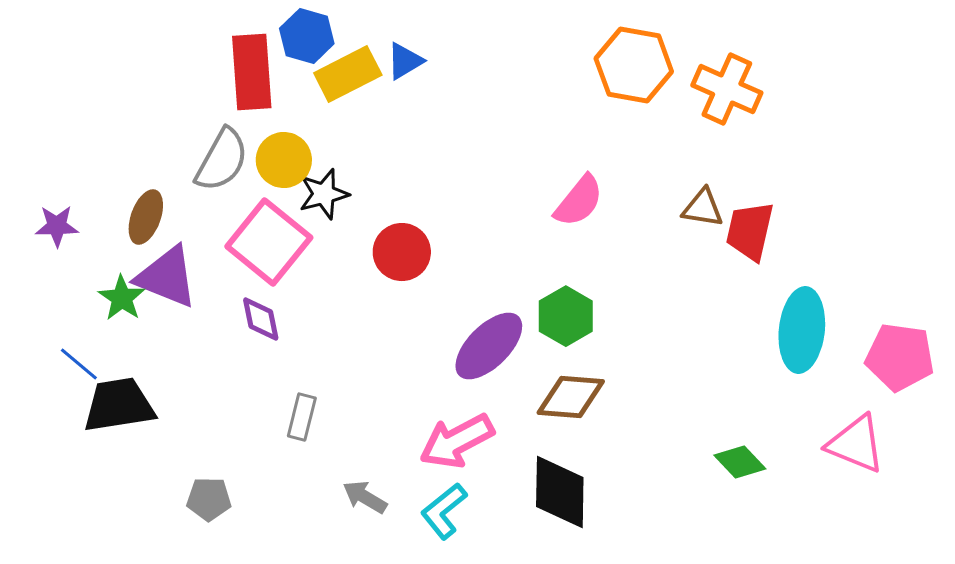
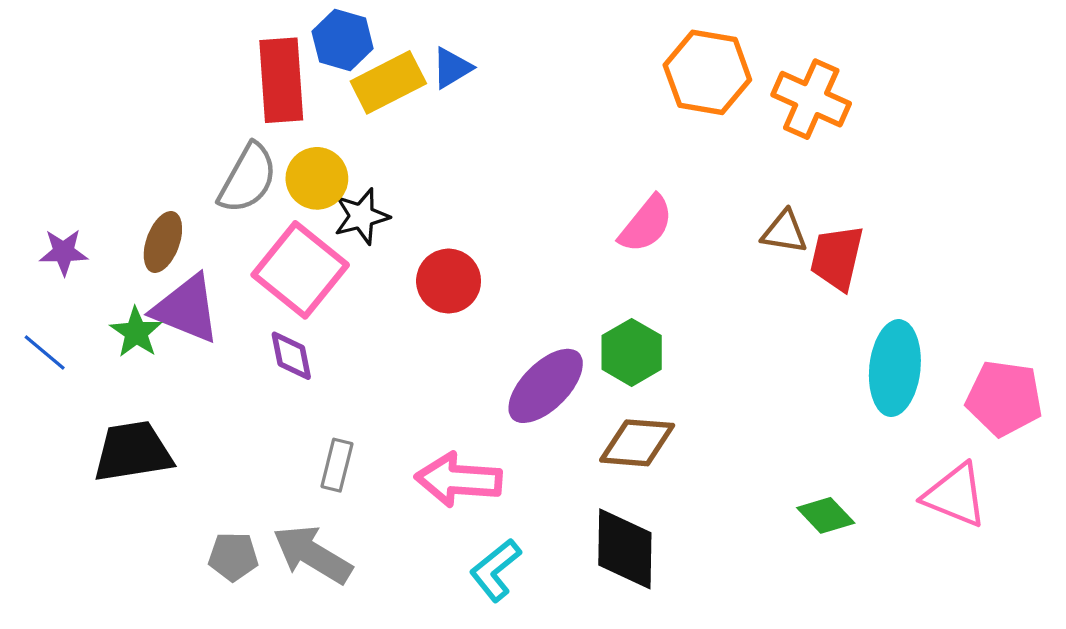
blue line: (79, 364) -> (45, 352), moved
pink arrow: (457, 441) -> (459, 480), moved, turned 32
gray arrow: (365, 497) -> (312, 554), moved, size x1.6

